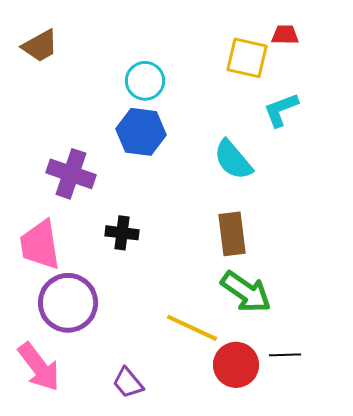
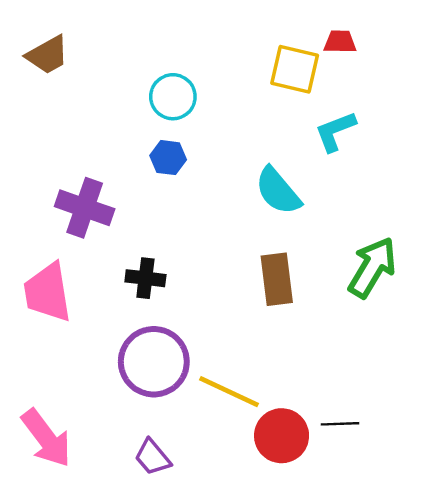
blue hexagon: (141, 132) -> (168, 158), size x0.6
green arrow: (246, 292) -> (372, 267), moved, turned -94
purple circle: (68, 303) -> (154, 362), moved

